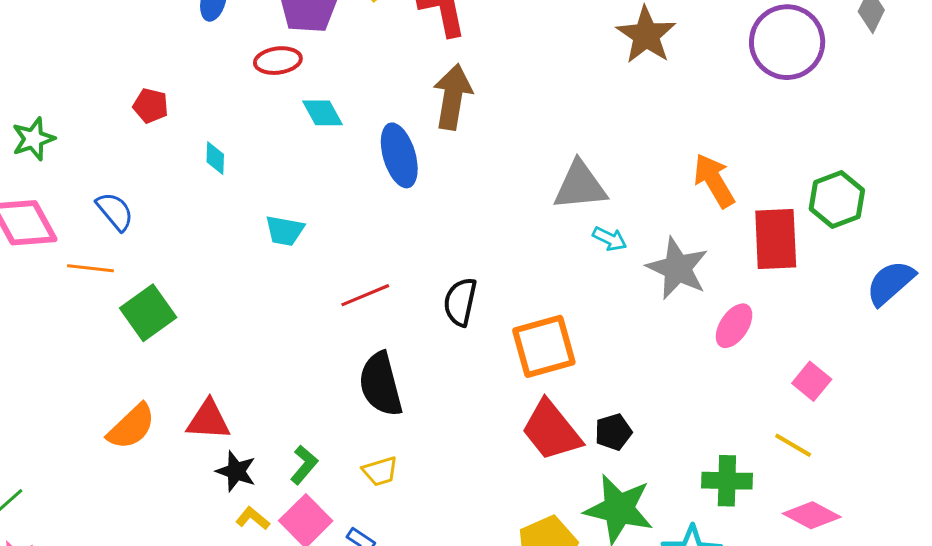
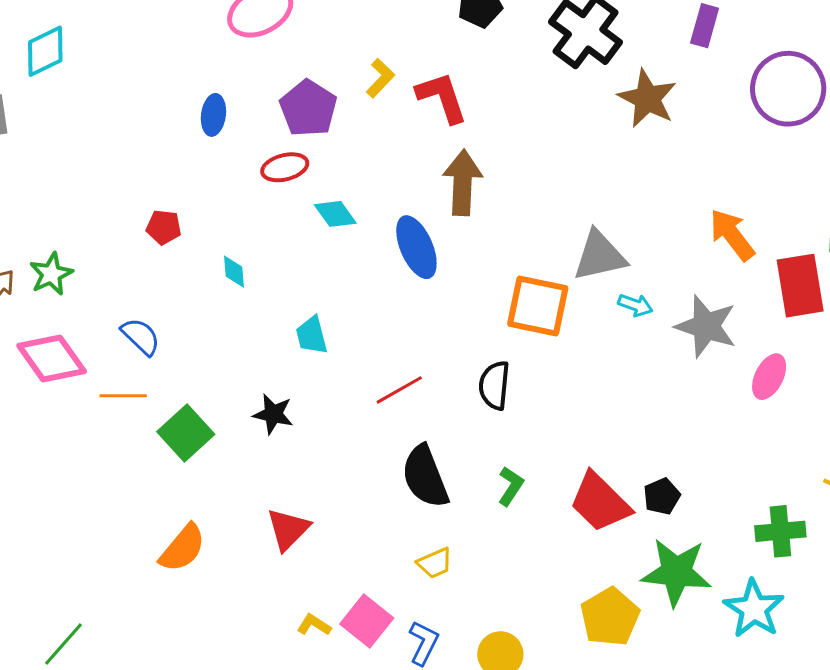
cyan trapezoid: (285, 231) -> (312, 335), turned 72
orange square: (544, 346) -> (538, 306), moved, turned 34
red triangle: (208, 420) -> (288, 529), moved, turned -42
green L-shape: (304, 465) -> (511, 486), moved
black star: (236, 471) -> (273, 414), moved

